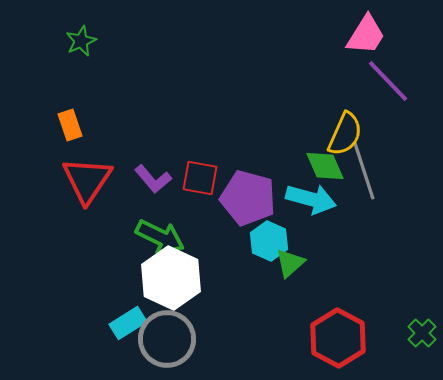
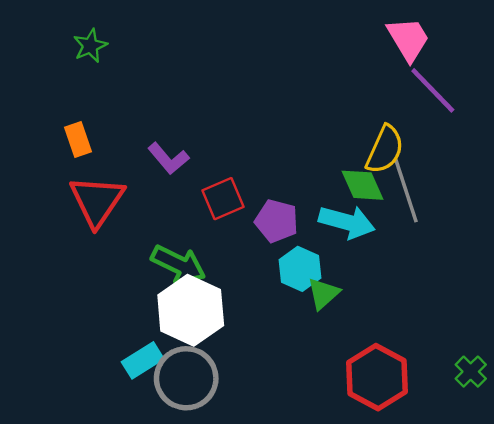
pink trapezoid: (366, 35) -> (408, 39), turned -63
red square: (200, 178) -> (223, 199), turned -33
purple L-shape: (153, 179) -> (168, 158), moved
purple pentagon: (248, 198) -> (277, 221), size x0.7

